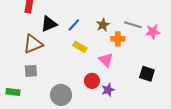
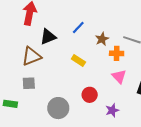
blue line: (74, 25) -> (78, 27), moved
pink triangle: (106, 60) -> (119, 76), moved
purple star: (108, 90) -> (112, 110), moved

